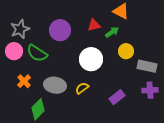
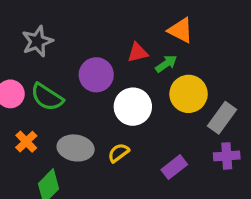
gray star: (20, 29) -> (37, 41), moved
purple circle: (60, 30) -> (96, 75), moved
yellow circle: (126, 51) -> (189, 94), size x1.5
gray rectangle: (147, 66) -> (222, 118), turned -66

